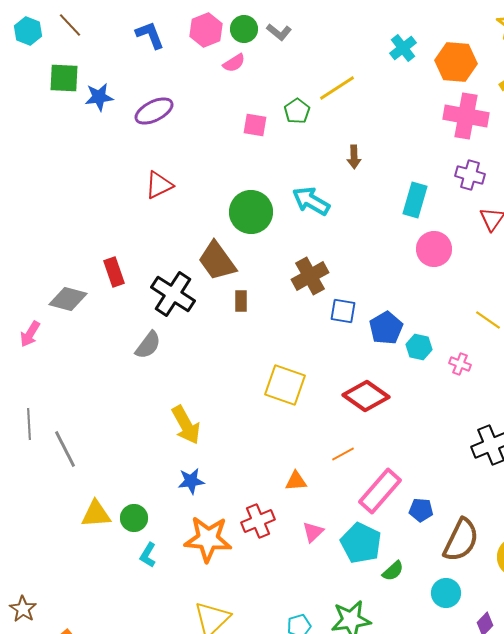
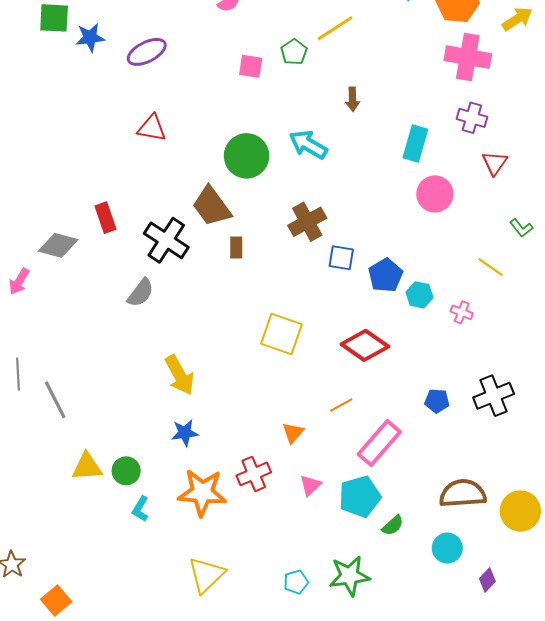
red triangle: (159, 185) -> (152, 128), turned 36
orange triangle: (296, 481) -> (293, 433), turned -45
blue pentagon: (421, 510) -> (437, 401), moved
brown semicircle: (461, 540) -> (463, 493), turned -120
cyan pentagon: (361, 543) -> (360, 497), turned 30

